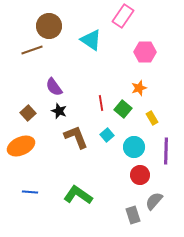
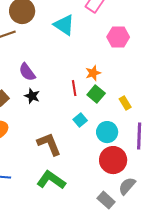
orange star: (139, 88) -> (93, 73), moved
brown L-shape: (76, 137) -> (49, 144), moved
red circle: (140, 175) -> (113, 160), size x1.4
gray rectangle: (133, 215) -> (106, 200), turned -30

